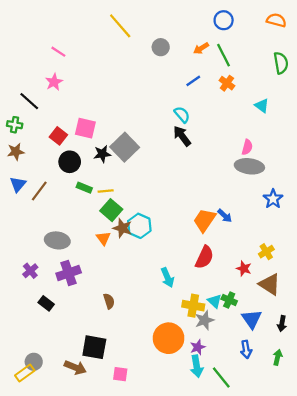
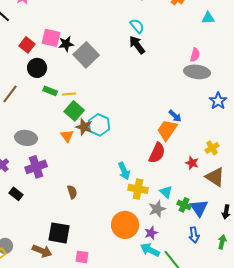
cyan triangle: (262, 106) -> (208, 18), turned -40
black star: (102, 154) -> (66, 44), moved
orange trapezoid: (204, 220) -> (167, 130), moved
green cross: (229, 300) -> (184, 205), moved
yellow cross: (193, 306) -> (138, 189), moved
cyan arrow: (197, 366) -> (150, 250), turned 126

